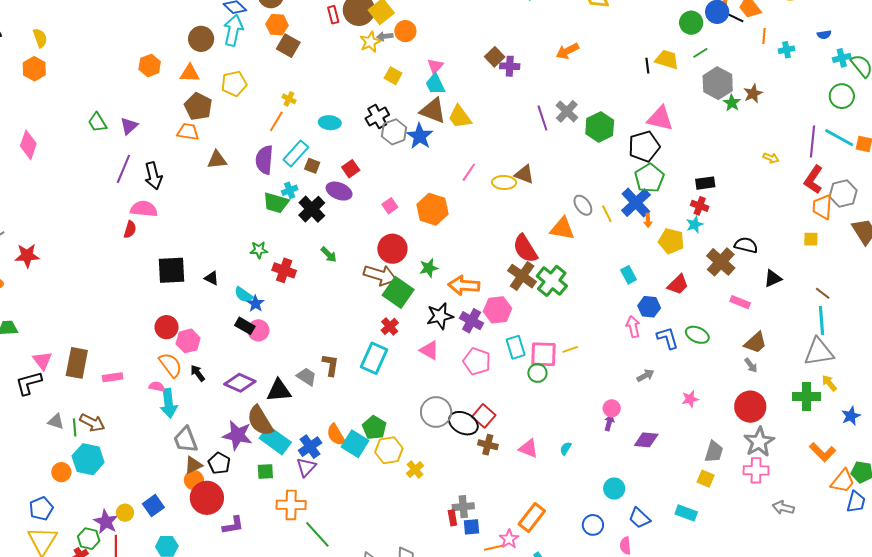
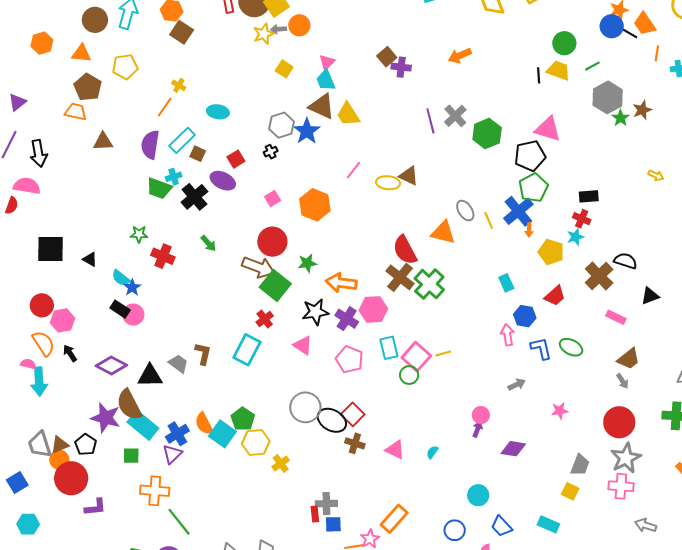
green circle: (691, 23) -> (564, 43), moved
black cross: (377, 117) -> (271, 152), moved, size x0.6
pink square: (544, 354) -> (416, 357), turned 36
gray trapezoid: (186, 440) -> (40, 445), moved

